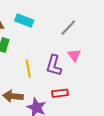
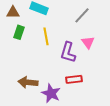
yellow line: (28, 69) -> (46, 36), moved

